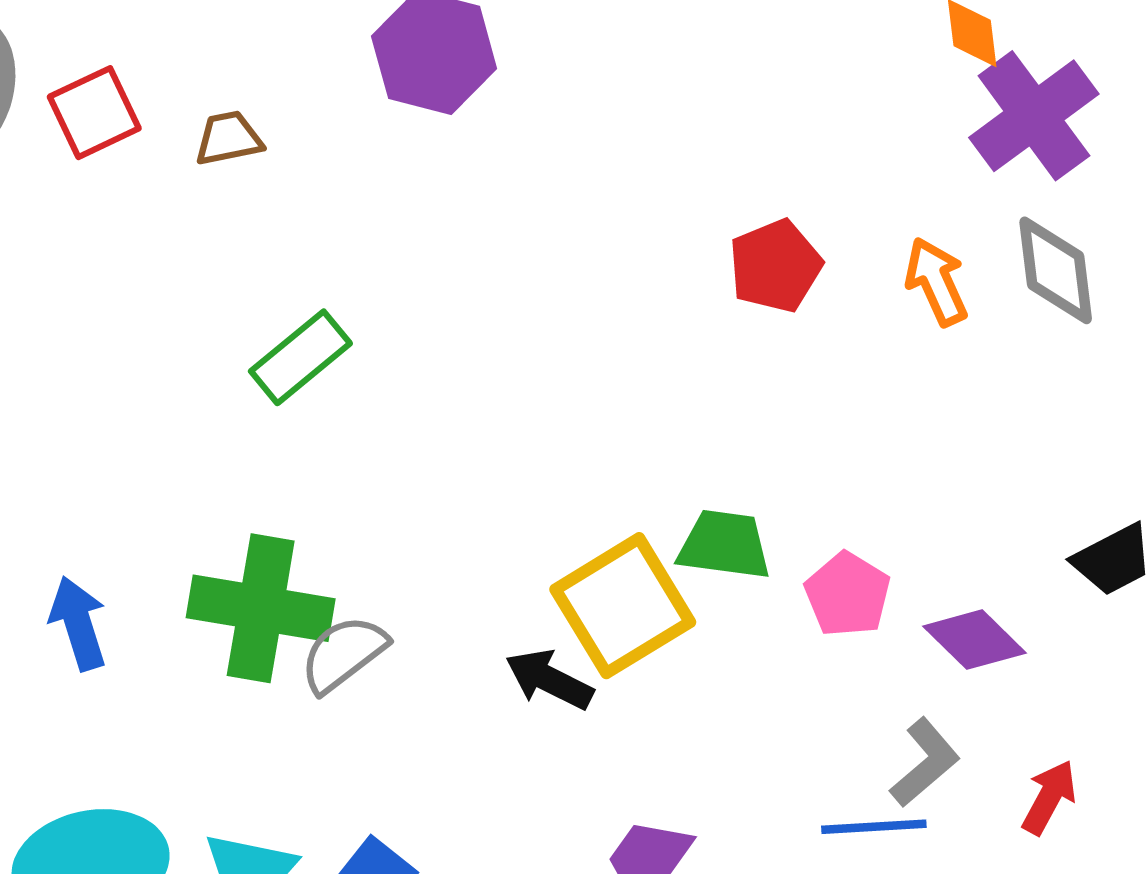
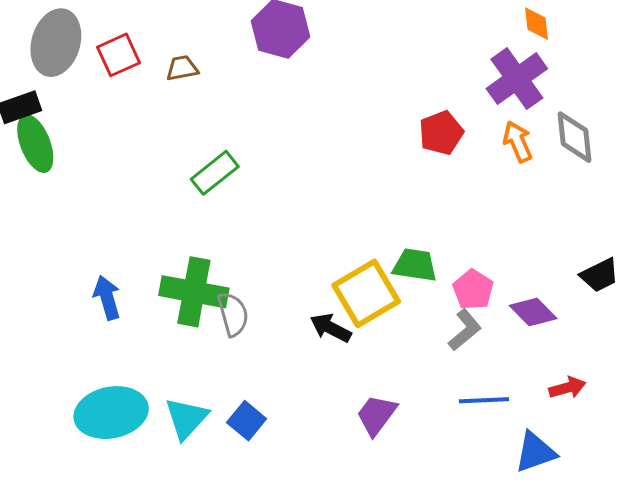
purple cross: (1034, 116) -> (517, 79), moved
gray semicircle: (343, 654) -> (233, 314), turned 111
gray L-shape: (925, 763) -> (465, 330), moved
red arrow: (1049, 797) -> (567, 388), turned 45

